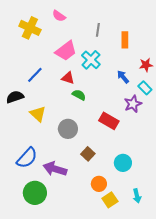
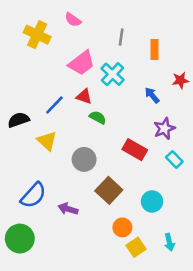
blue line: (35, 75) -> (54, 105), moved
cyan rectangle: (145, 88) -> (174, 159), moved
brown square: (88, 154) -> (109, 190), size x1.5
purple arrow: (55, 169) -> (68, 209), size x0.7
green circle: (35, 193) -> (20, 239), moved

